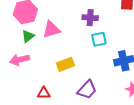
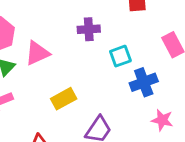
cyan square: (99, 39) -> (120, 56), moved

